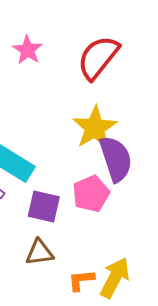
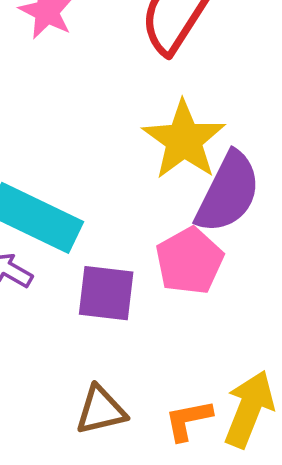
purple semicircle: (116, 159) -> (228, 193), turned 51
brown triangle: (40, 252) -> (101, 410), moved

